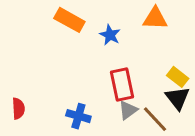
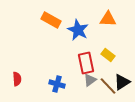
blue star: (110, 35) -> (78, 30), size x1.5
yellow rectangle: (178, 77) -> (108, 55), moved
black triangle: (178, 98) -> (122, 82), moved, turned 36

